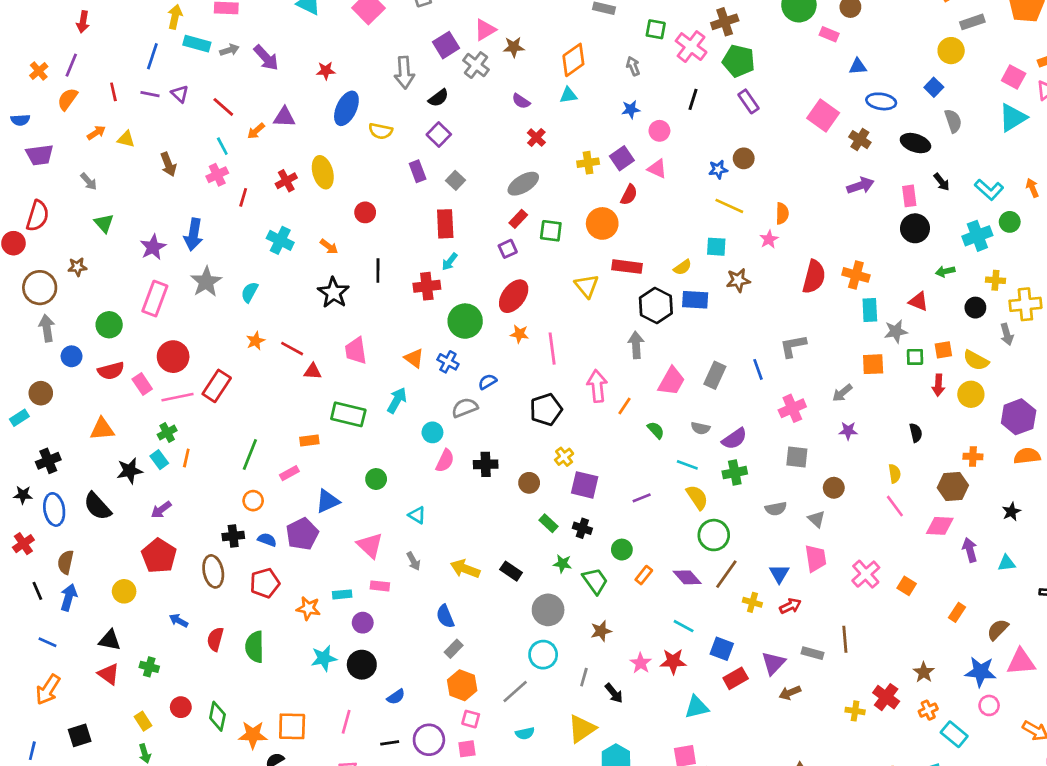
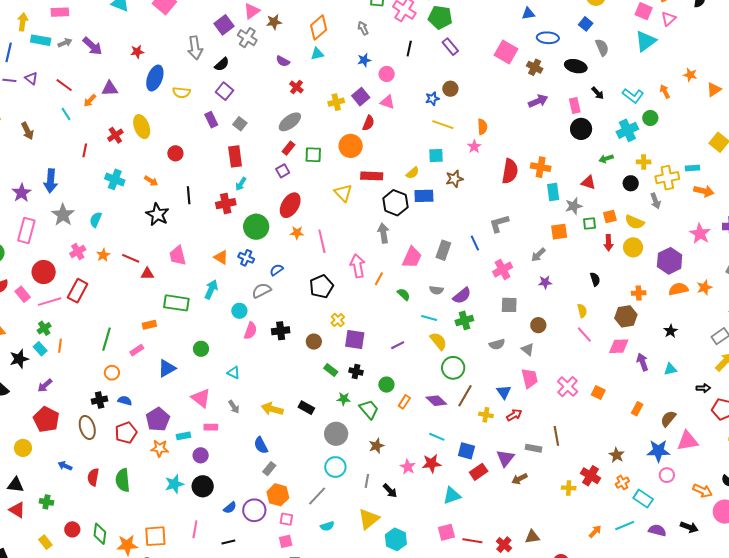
pink cross: (217, 175) -> (78, 252), moved
purple pentagon: (302, 534) -> (158, 419), moved
purple circle: (429, 740) -> (254, 510), moved

